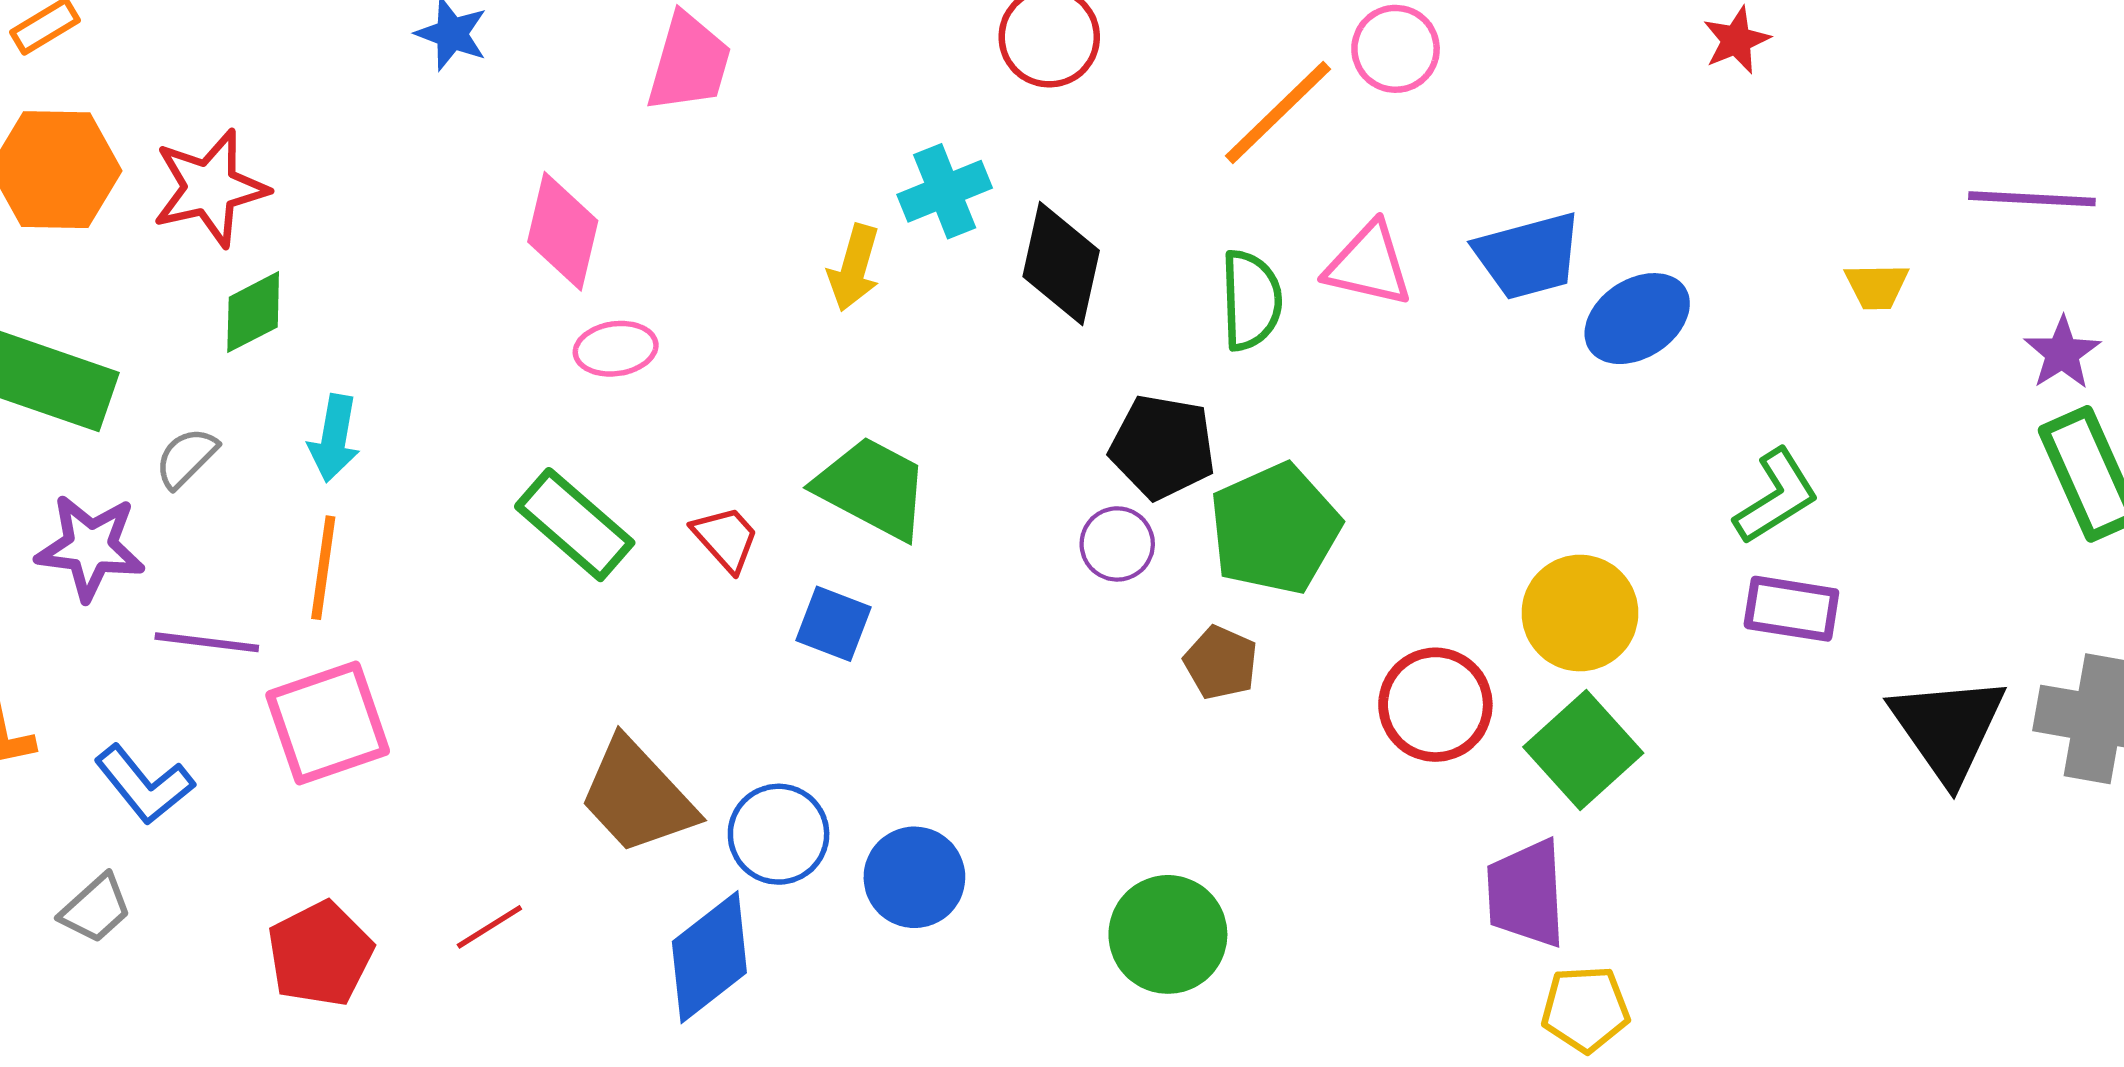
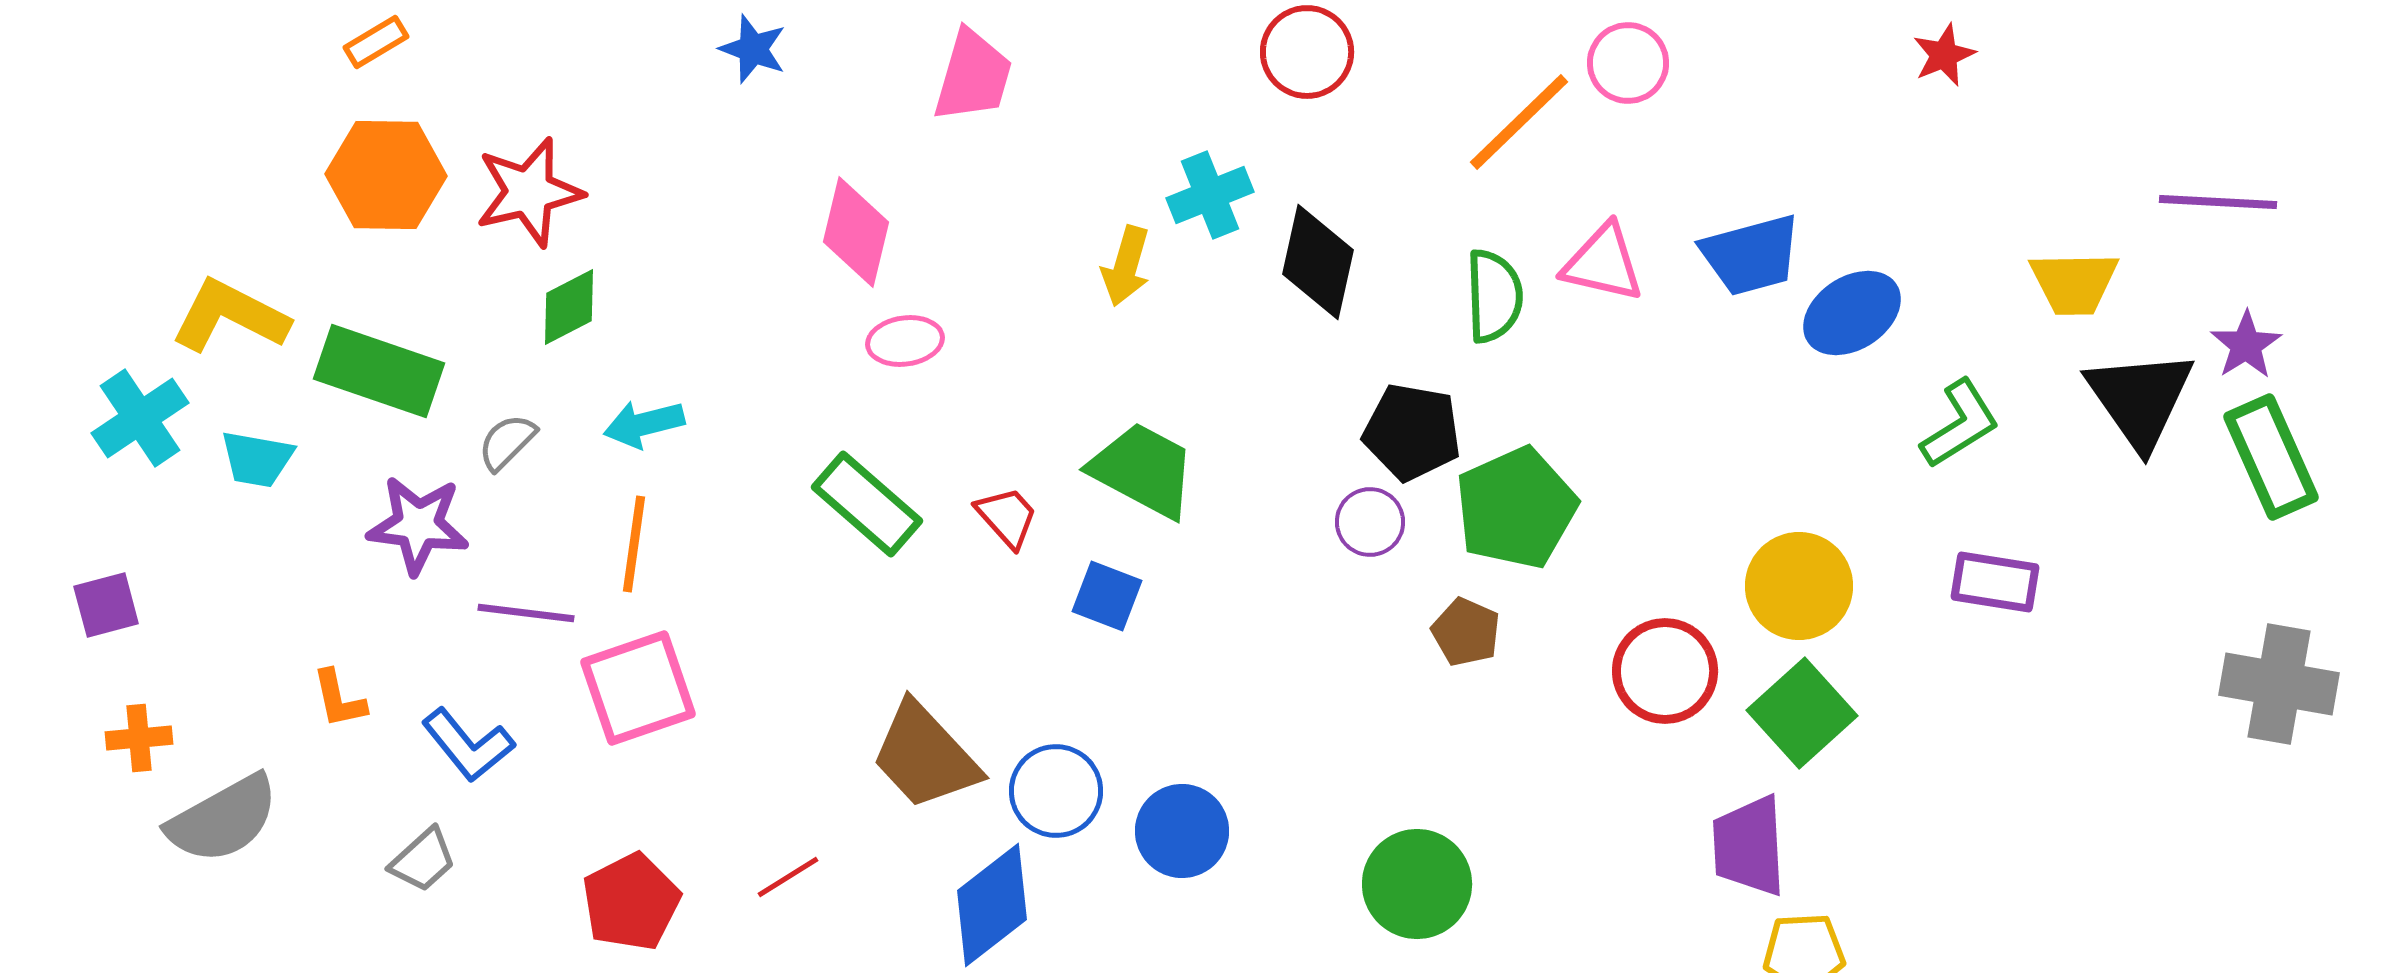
yellow trapezoid: (1877, 286) -> (2074, 283), size x1.5
cyan arrow: (334, 438) -> (644, 424), turned 66
green L-shape: (1776, 497) -> (1960, 424), moved
black triangle: (1948, 728) -> (2140, 399), moved

